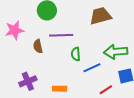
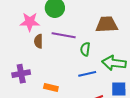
pink star: (14, 30) -> (30, 22), moved
green semicircle: (76, 54) -> (85, 49), moved

